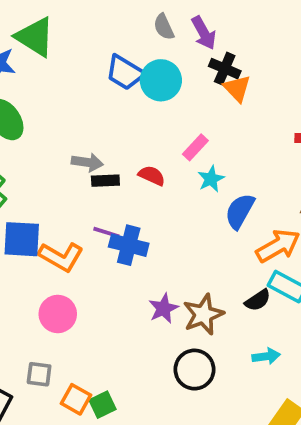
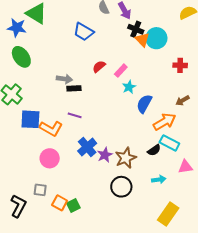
cyan circle: (161, 80) -> (156, 38), moved
red semicircle: (152, 176) -> (99, 67), moved, turned -64
blue cross: (129, 245) -> (87, 147), moved, turned 36

